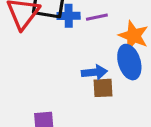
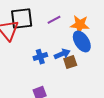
blue cross: (69, 16) -> (40, 57), moved

